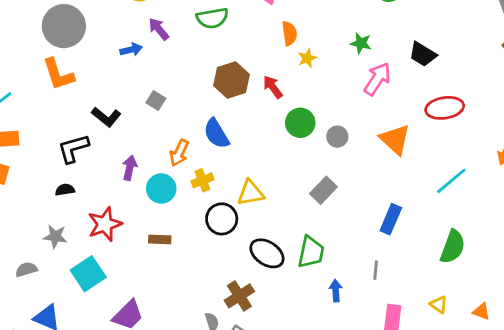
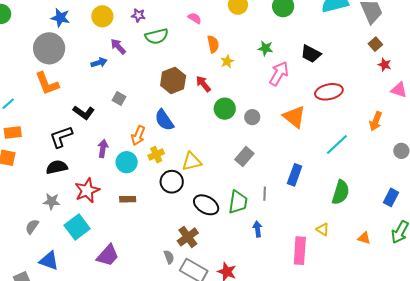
black semicircle: (65, 190) -> (57, 167), size x1.5
gray semicircle: (26, 269) -> (32, 227), turned -35
gray line: (376, 270) -> (265, 194), moved
yellow triangle: (439, 305) -> (323, 229), moved

